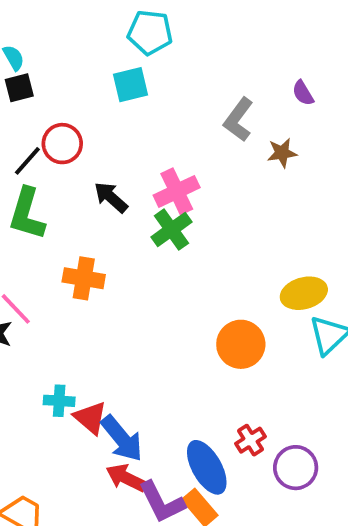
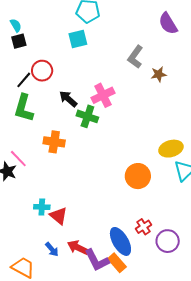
purple semicircle: (303, 93) -> (168, 23), moved, size x1.6
green cross: (171, 230) -> (87, 116), moved, turned -35
blue arrow: (122, 439) -> (52, 249), moved, size x0.6

